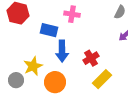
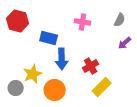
pink cross: (72, 14) -> (83, 22), moved

